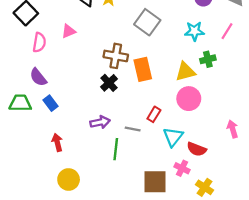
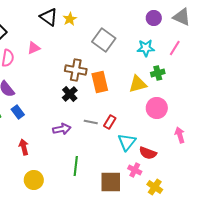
pink circle: (189, 99) -> (157, 108), moved
gray line: (133, 129) -> (91, 122), moved
green line: (116, 149) -> (76, 166), moved

